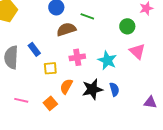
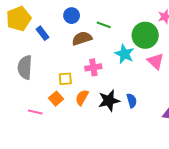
green circle: (127, 26) -> (145, 35), size x1.6
blue rectangle: (34, 49) -> (43, 33), moved
cyan star: (107, 60) -> (124, 54), moved
orange square: (50, 103) -> (56, 99), moved

